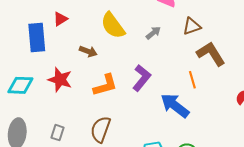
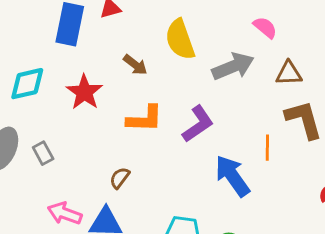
gray arrow: (153, 33) -> (233, 66), size x1.8
cyan diamond: (20, 85) -> (27, 84), turned -32
brown semicircle: (101, 129) -> (120, 178), size x0.6
gray rectangle: (58, 133) -> (43, 153), moved, turned -63

